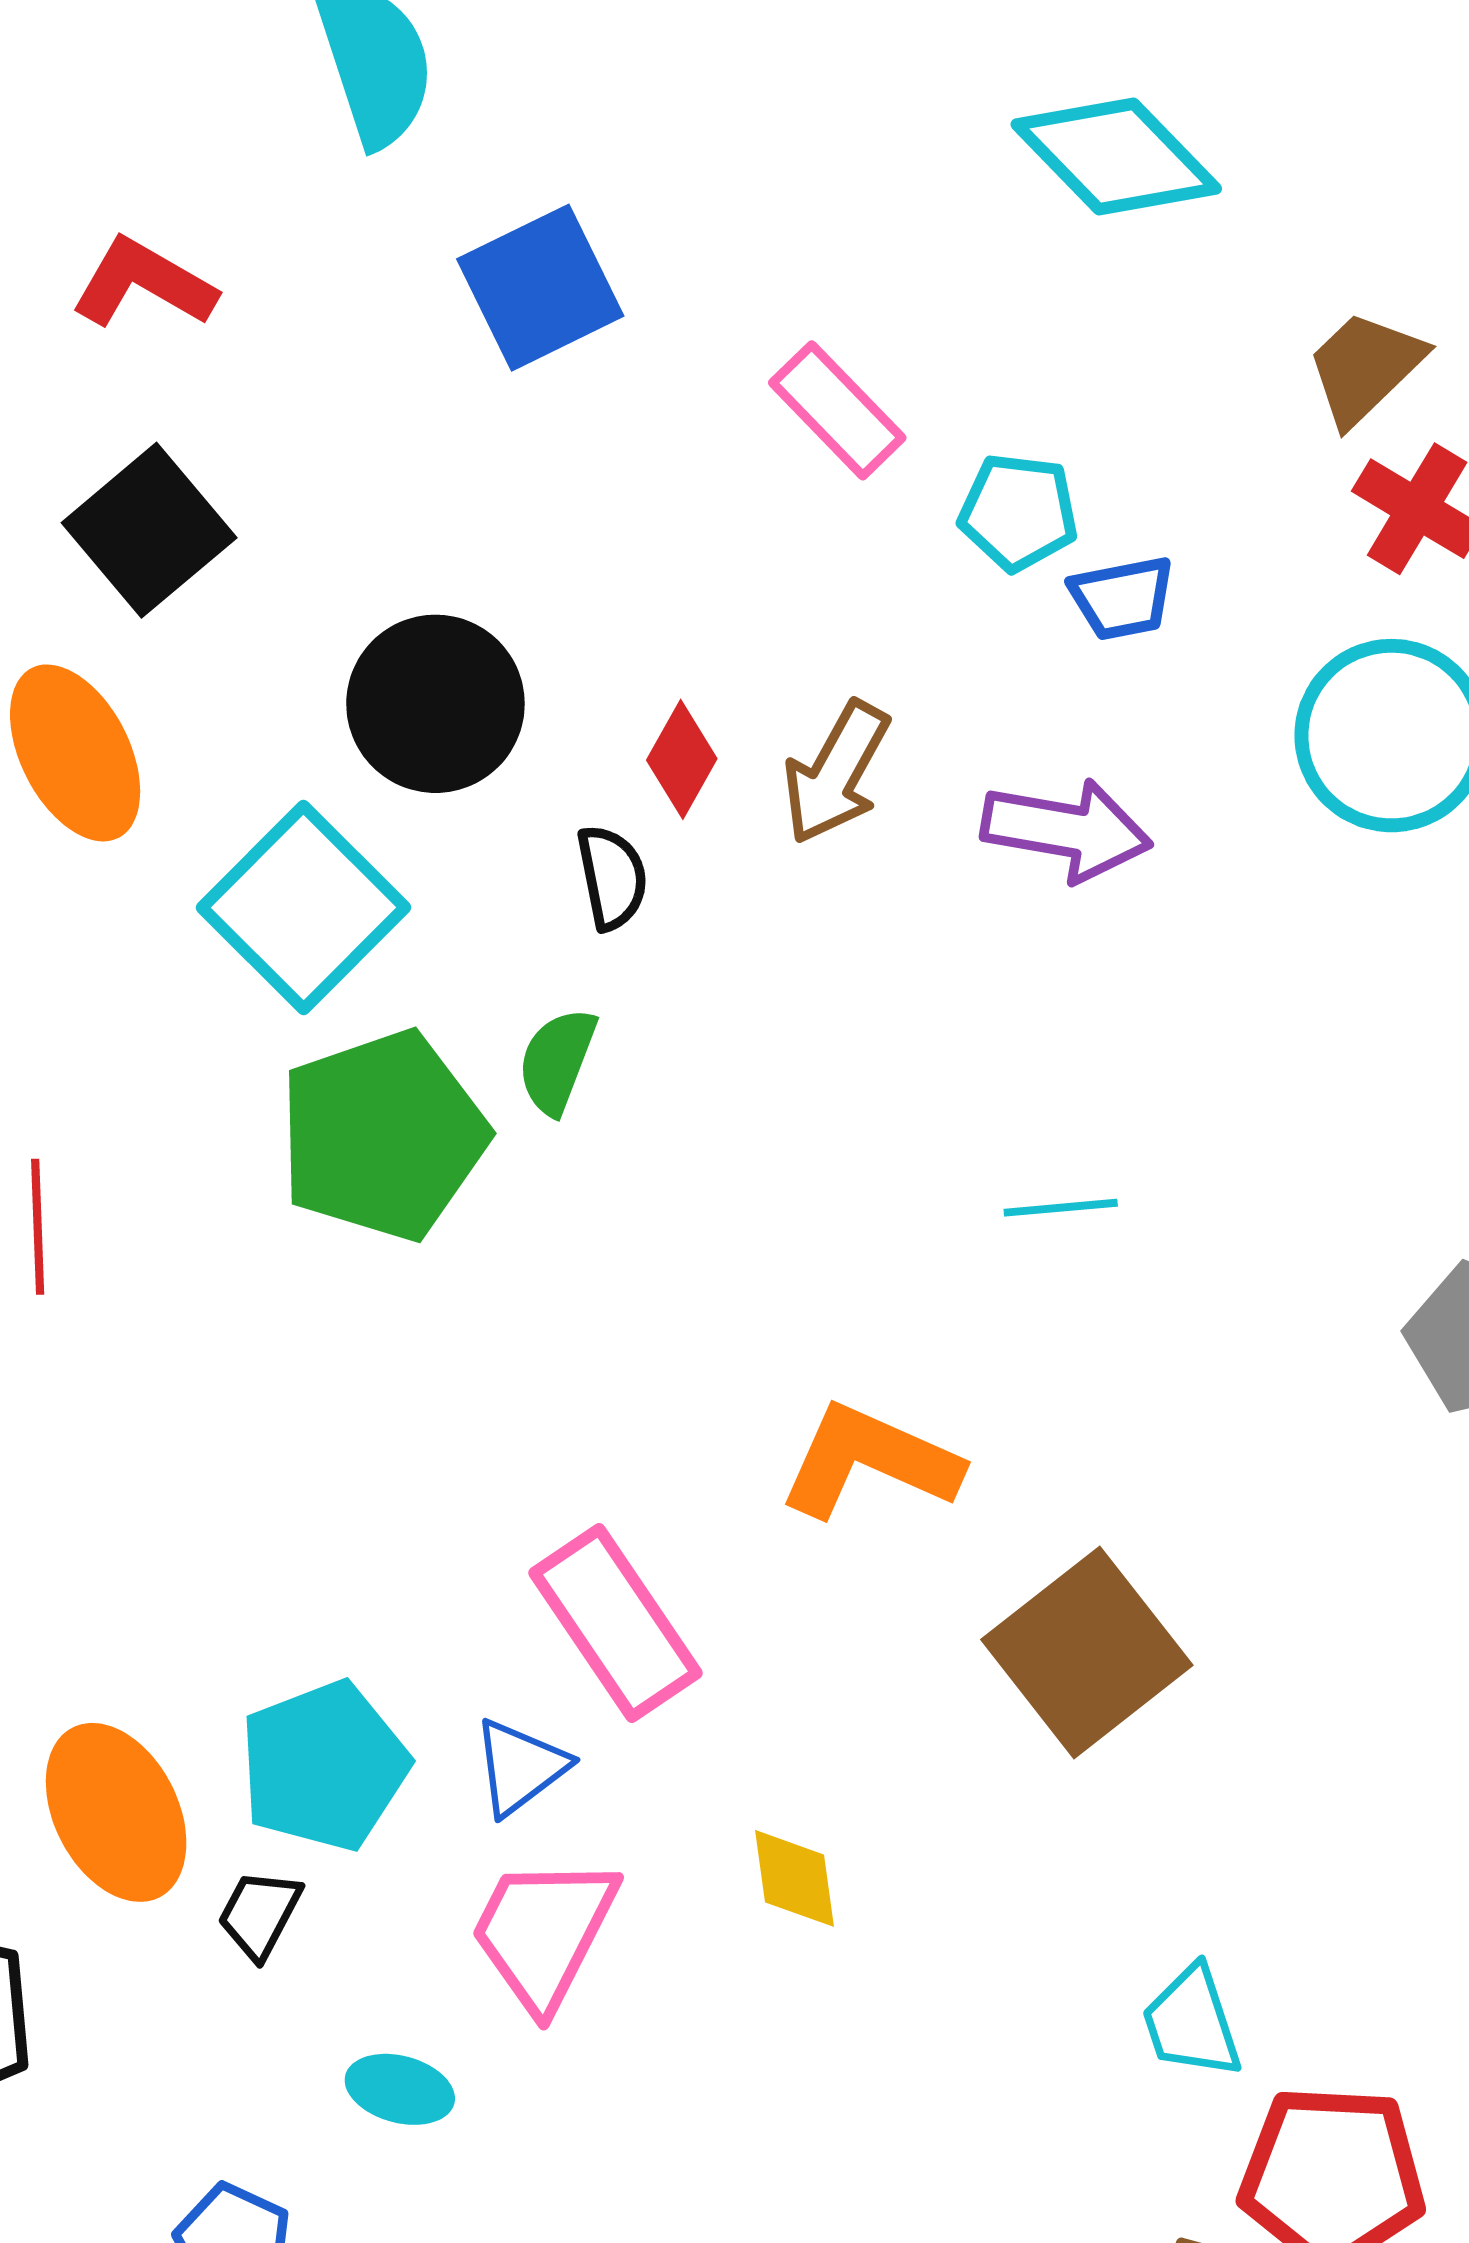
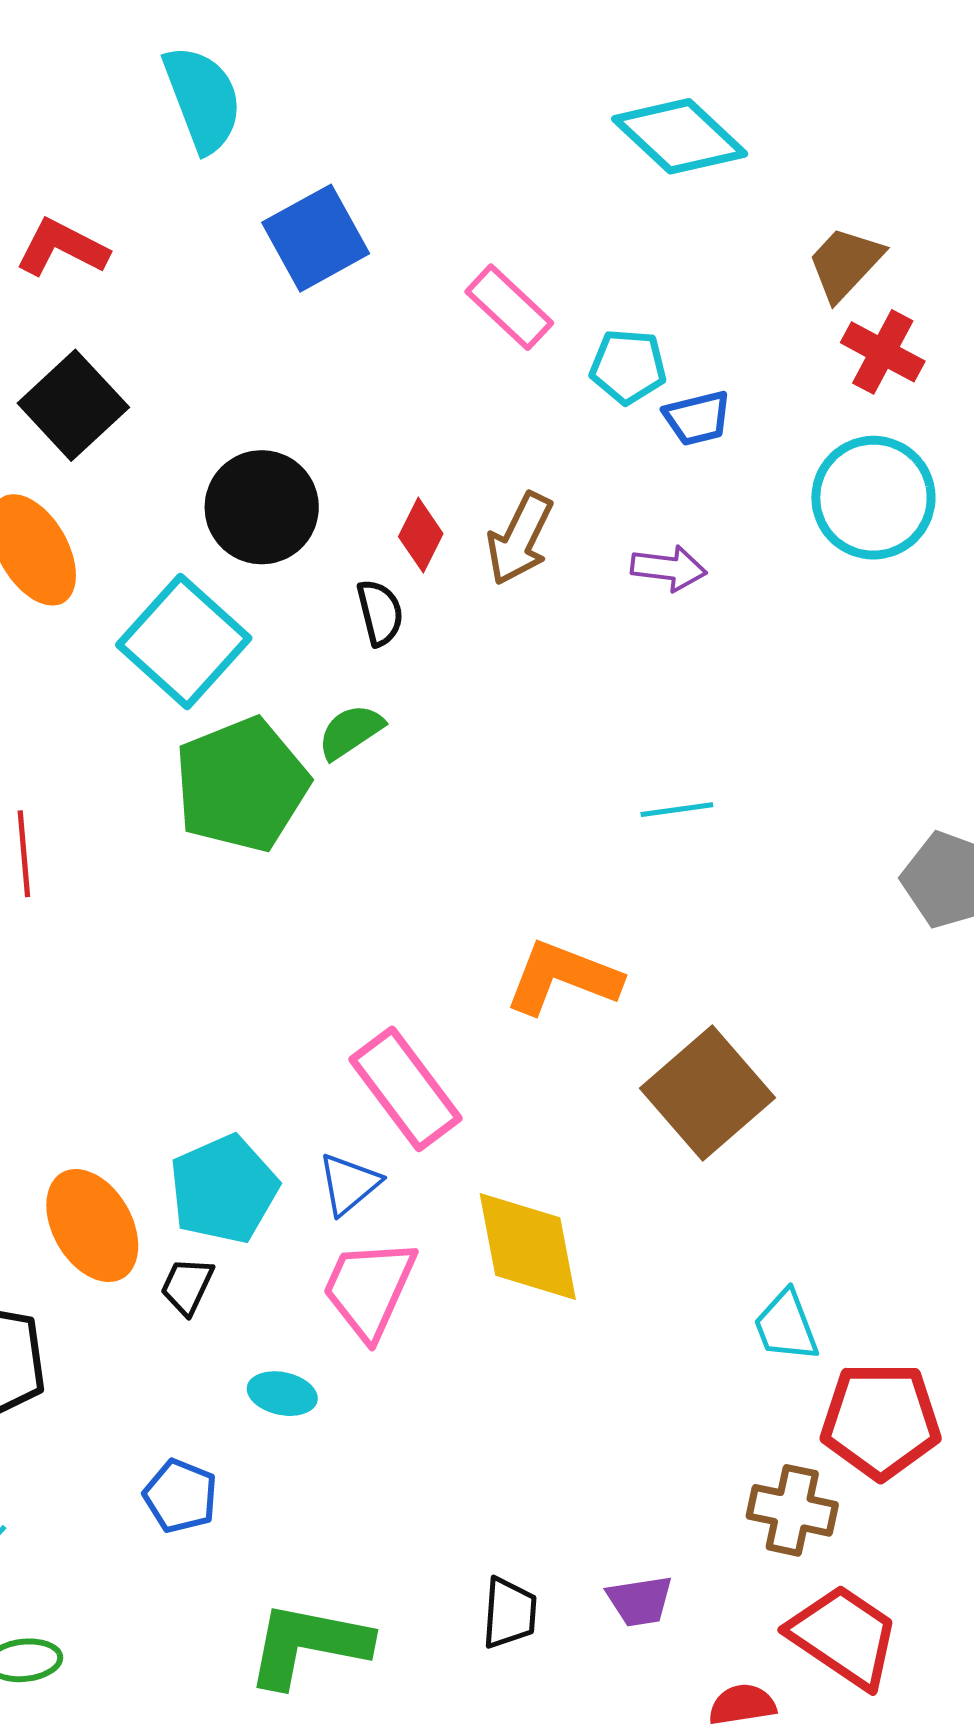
purple arrow: (1066, 830) -> (669, 568), size x0.7
green semicircle: (557, 1061) -> (351, 732), turned 38
yellow diamond: (795, 1878) -> (528, 1246), size x1.8

